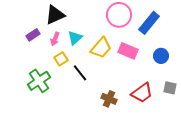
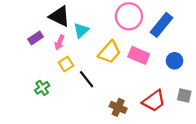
black triangle: (55, 15) -> (59, 16), turned 50
cyan triangle: (75, 38) -> (81, 30), moved
green cross: (39, 81) -> (42, 88), size x0.6

